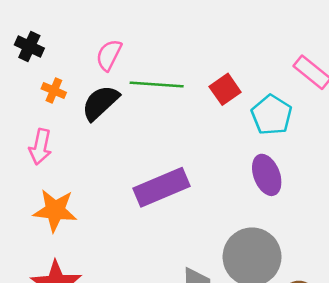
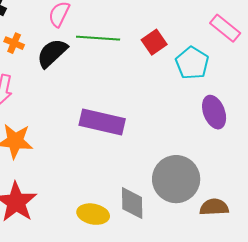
purple ellipse: (267, 175) -> (214, 112), moved
purple rectangle: (161, 187) -> (102, 122), turned 36

